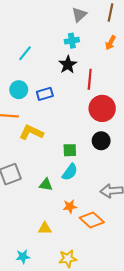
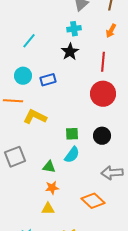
red line: (90, 79) -> (103, 62), moved
black circle: (101, 141) -> (102, 136), moved
orange star: (70, 206) -> (52, 188), moved

